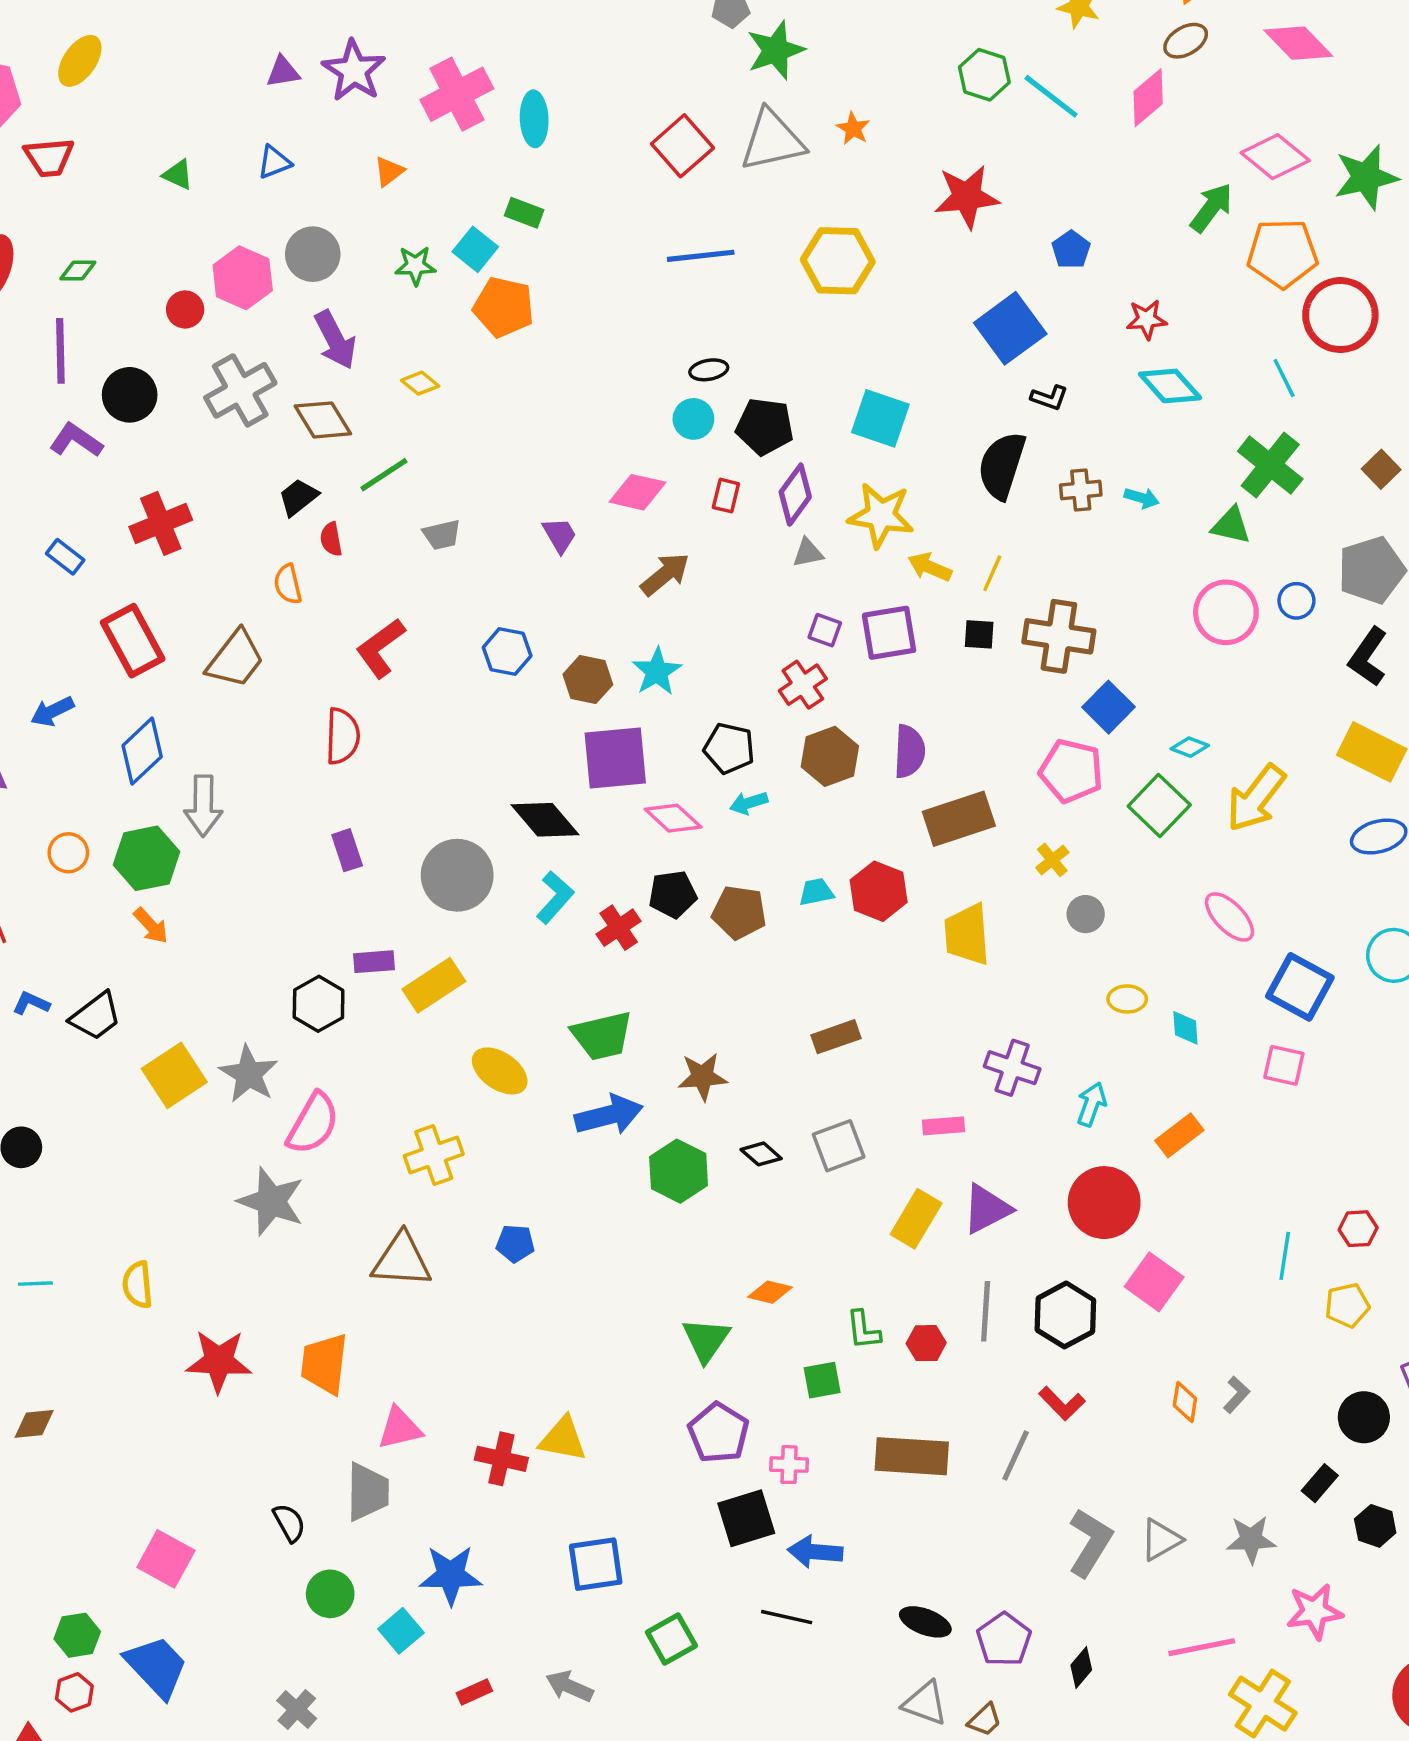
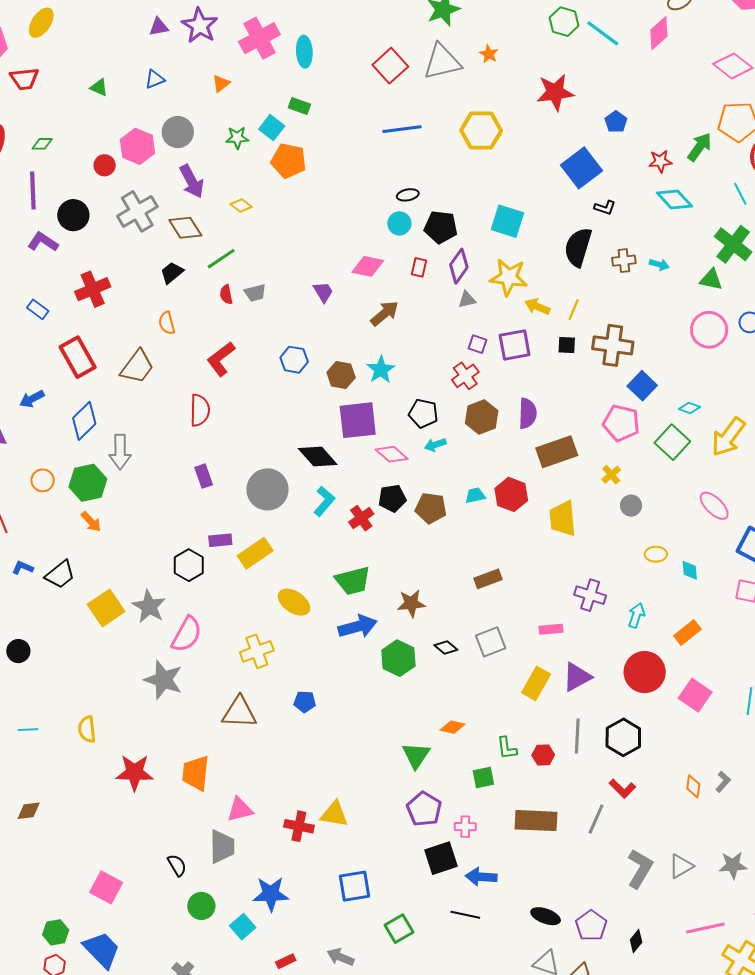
green arrow: (1211, 208) -> (699, 147), moved
red semicircle: (331, 539) -> (226, 294), moved
pink square: (1154, 1282) -> (695, 695), moved

